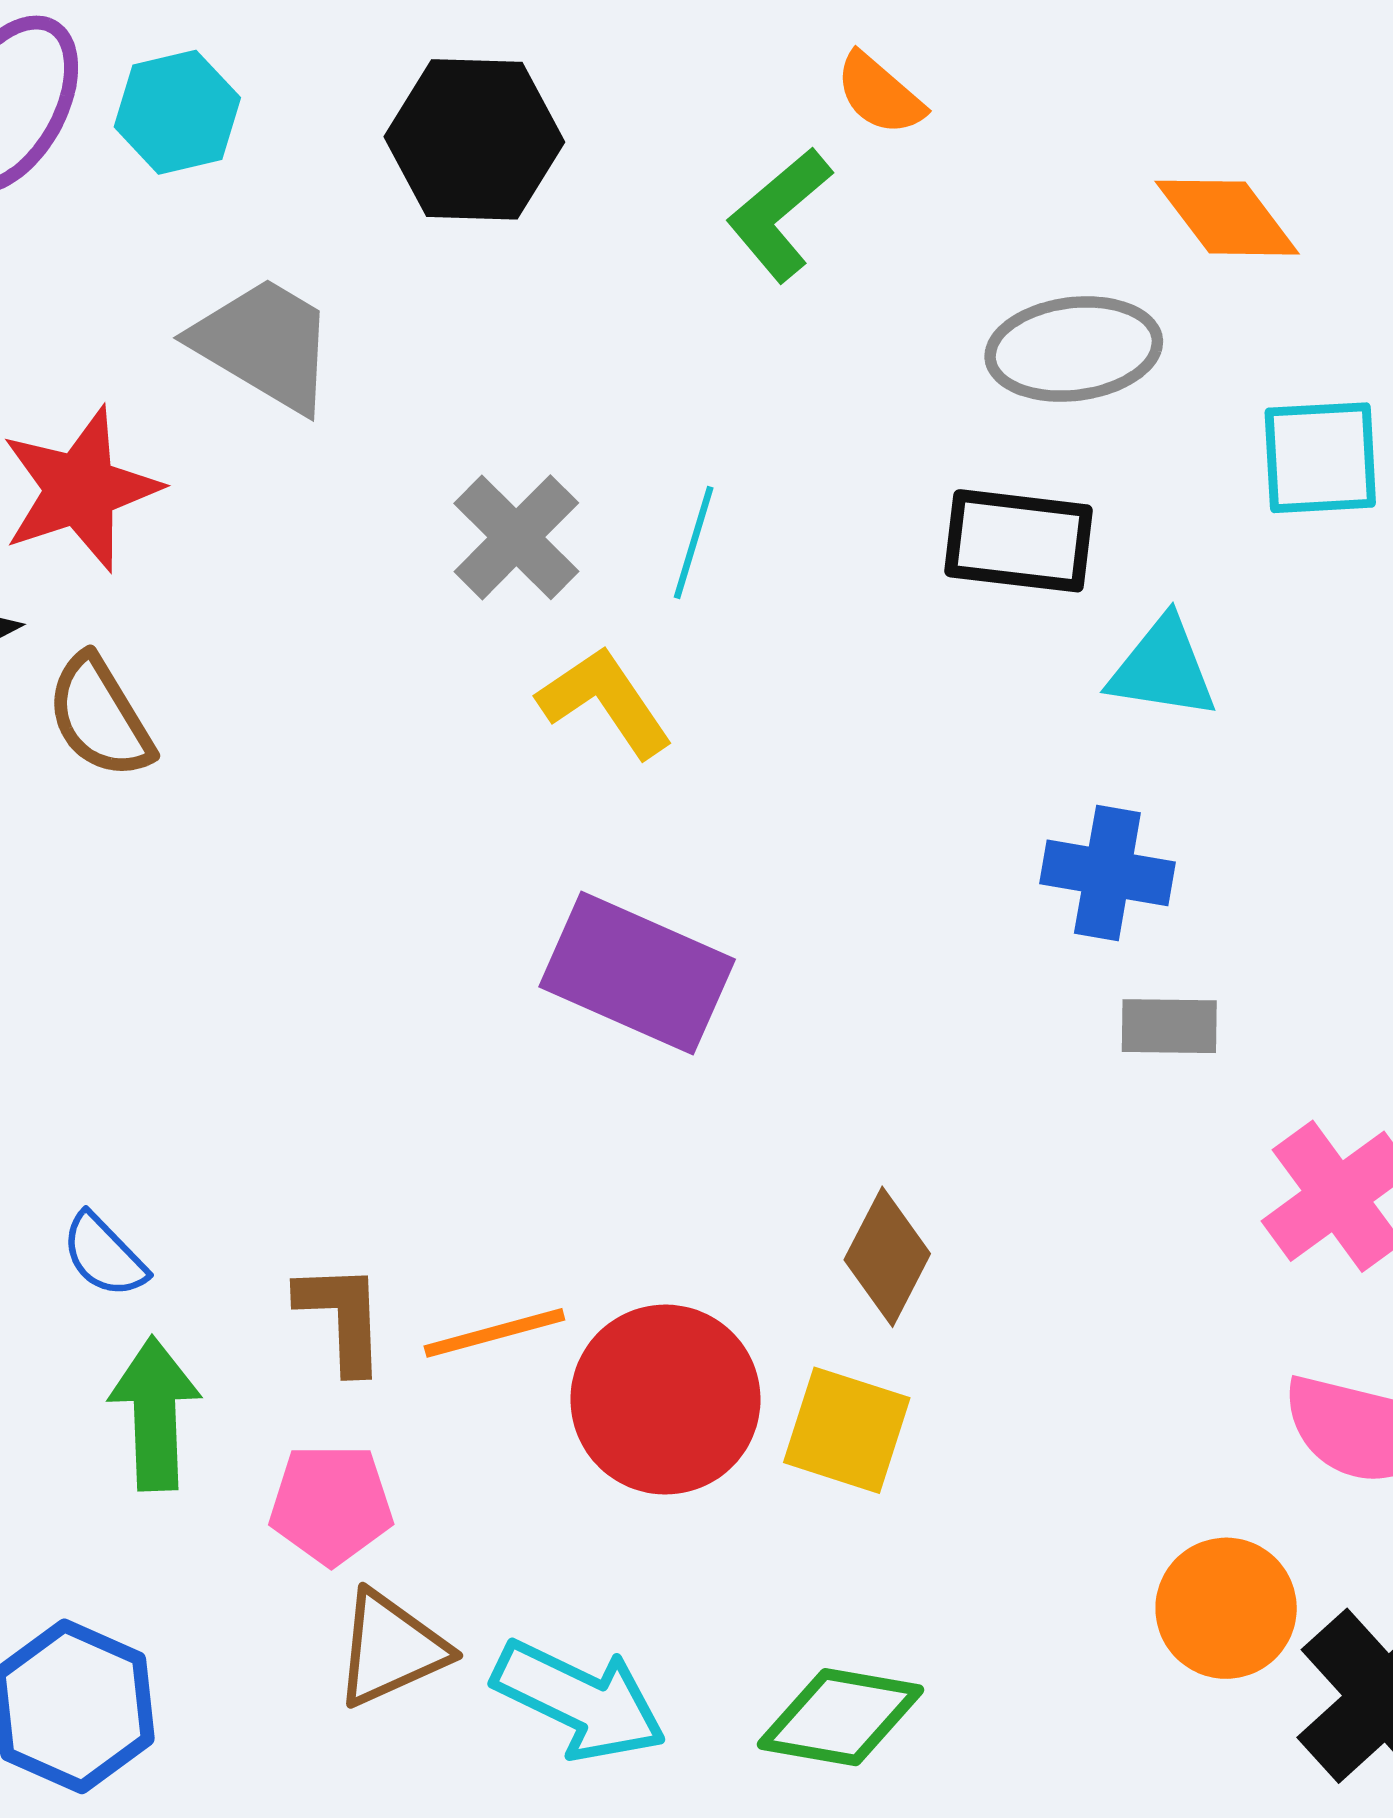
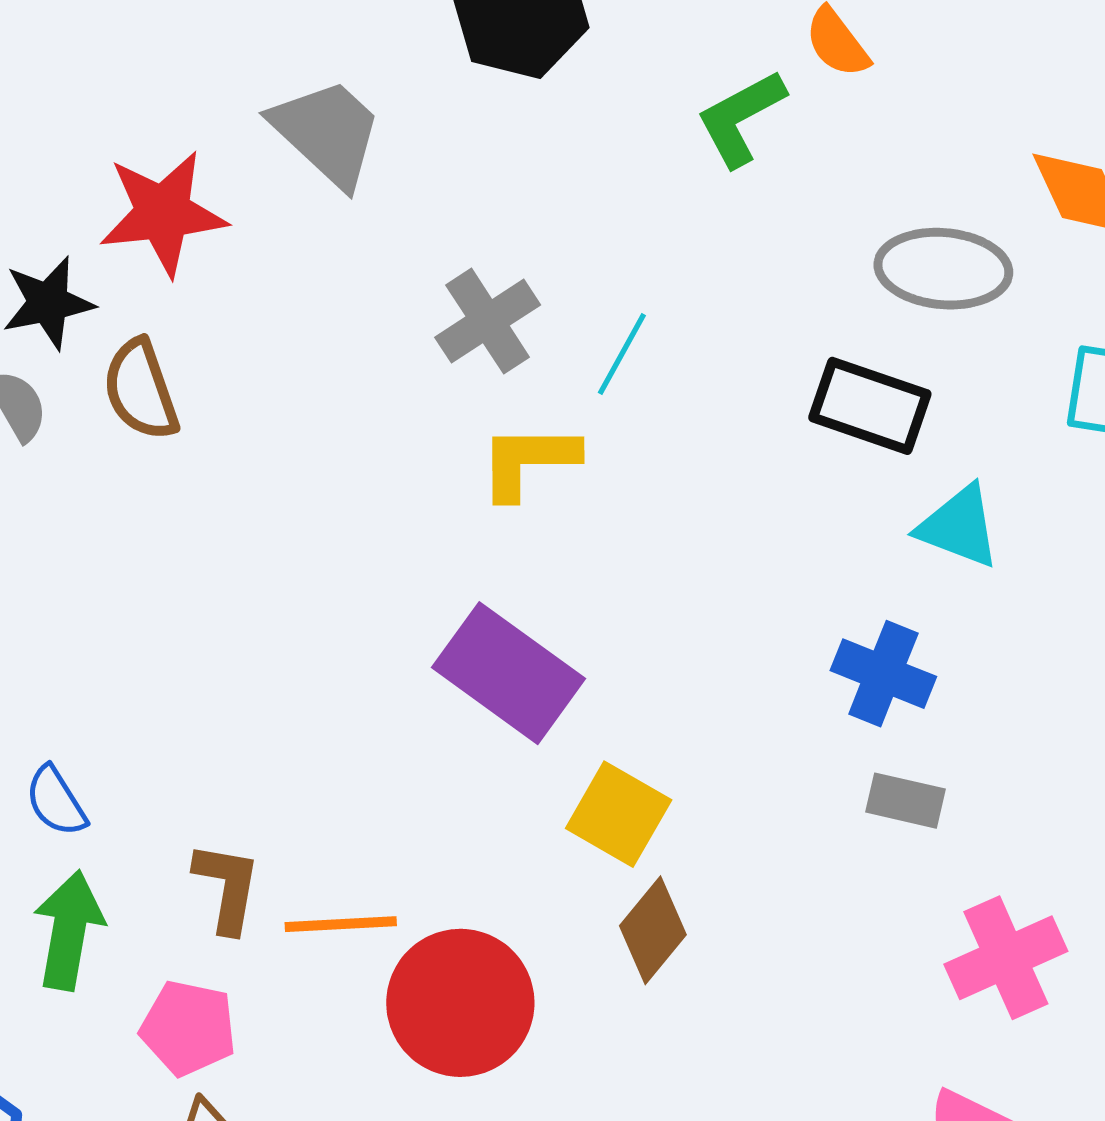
yellow L-shape: (605, 702) -> (528, 461), turned -68
yellow square: (847, 1430) -> (619, 814), moved

